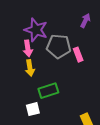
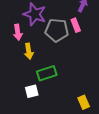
pink arrow: (28, 48) -> (18, 32), moved
pink rectangle: (78, 55) -> (76, 25), moved

